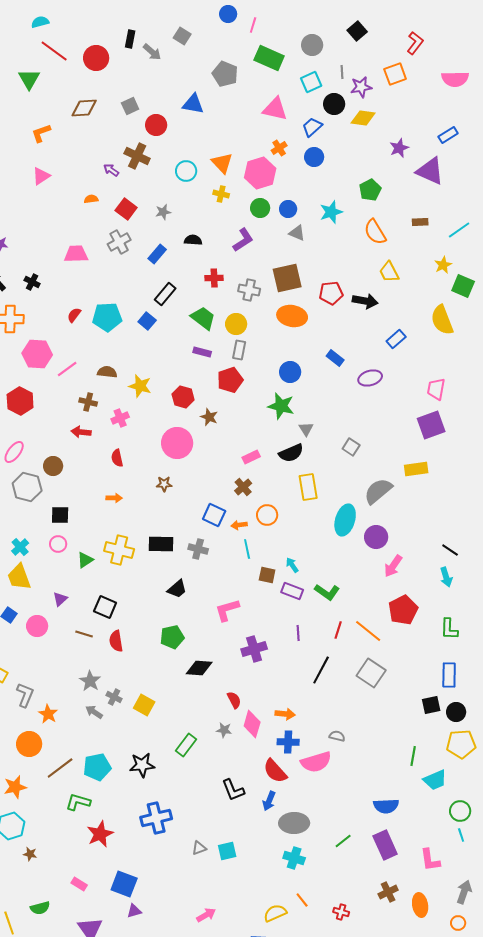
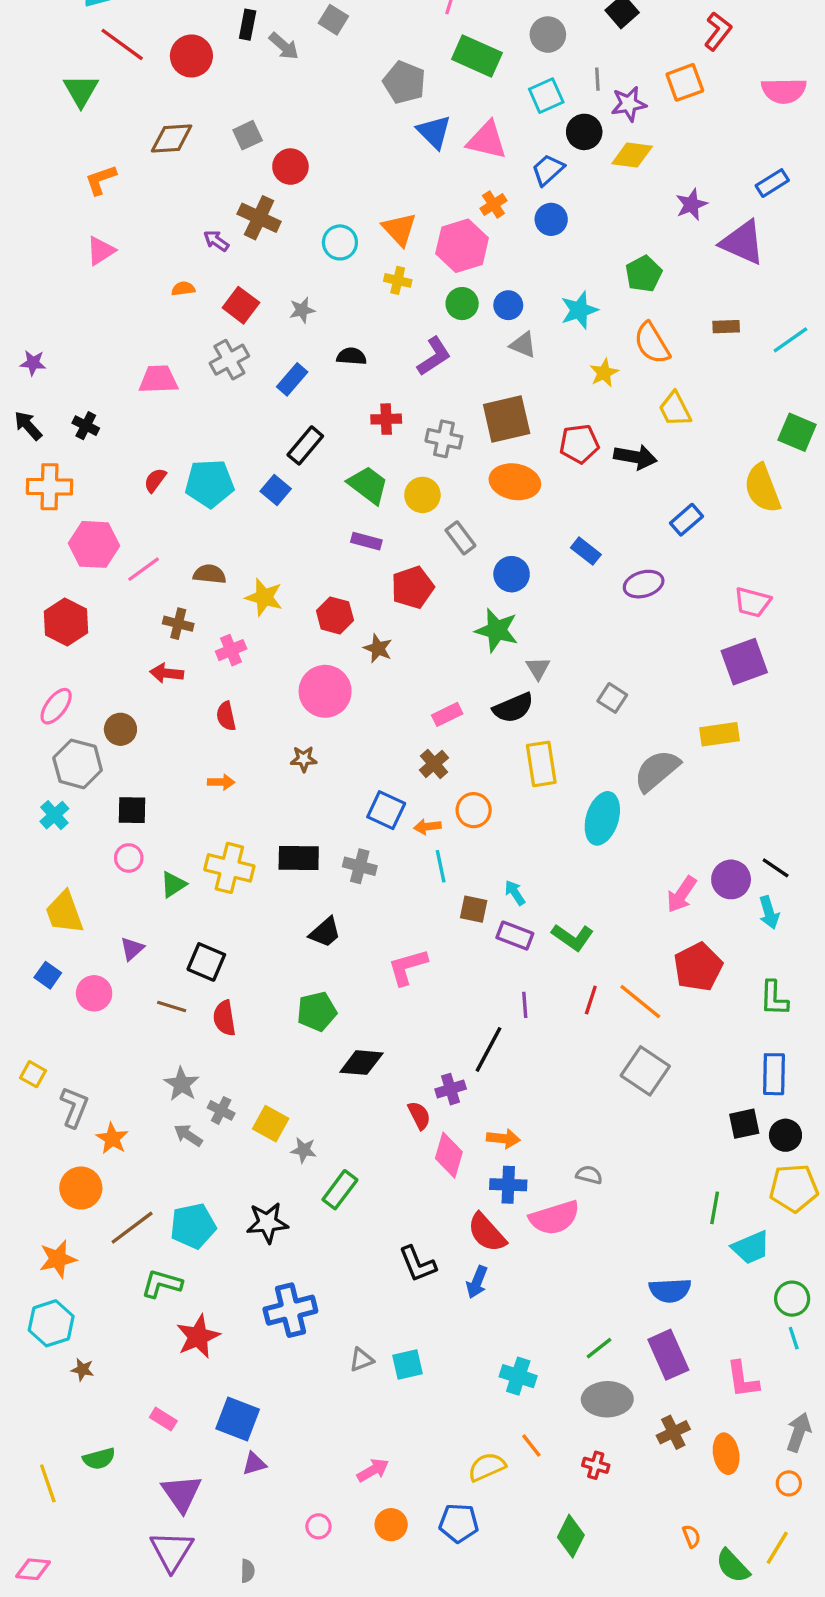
blue triangle: (193, 104) -> (434, 132), moved, turned 35
yellow star: (443, 265) -> (604, 373), moved
gray rectangle: (239, 350) -> (460, 538), moved, turned -48
pink trapezoid: (436, 389) -> (752, 602), turned -85
purple circle: (376, 537) -> (731, 879), moved
cyan cross: (20, 547) -> (54, 815), moved
purple cross: (254, 649) -> (451, 1089), moved, size x0.7
black line: (321, 670) -> (488, 1049), moved
gray star: (224, 730) -> (304, 1150), moved
gray ellipse: (294, 823) -> (607, 1399), moved

